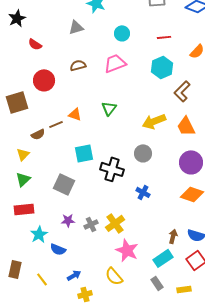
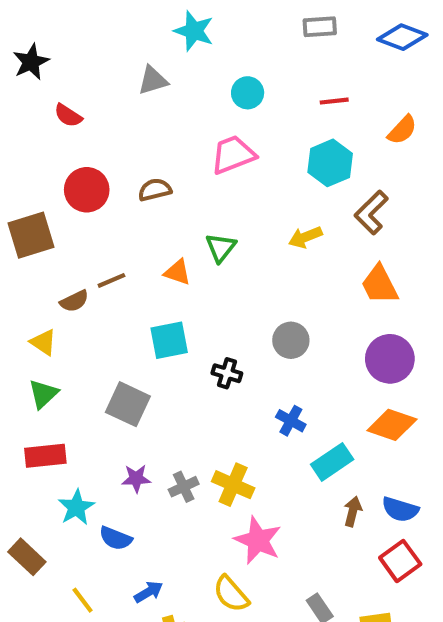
brown semicircle: (78, 65) -> (155, 190), moved
orange triangle: (75, 114) -> (177, 272), moved
yellow arrow: (154, 121) -> (305, 237), moved, size x0.7
yellow triangle: (23, 154) -> (43, 342), turned -40
black cross: (112, 169) -> (227, 373), size x0.6
yellow cross: (115, 223) -> (233, 485), turned -30
cyan rectangle: (163, 258) -> (332, 462), moved
brown rectangle: (15, 269) -> (27, 557), moved, turned -60

